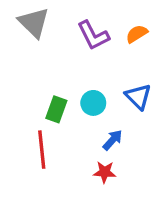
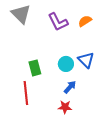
cyan circle: (93, 103) -> (66, 64), moved
green rectangle: (56, 109) -> (35, 68), turned -35

